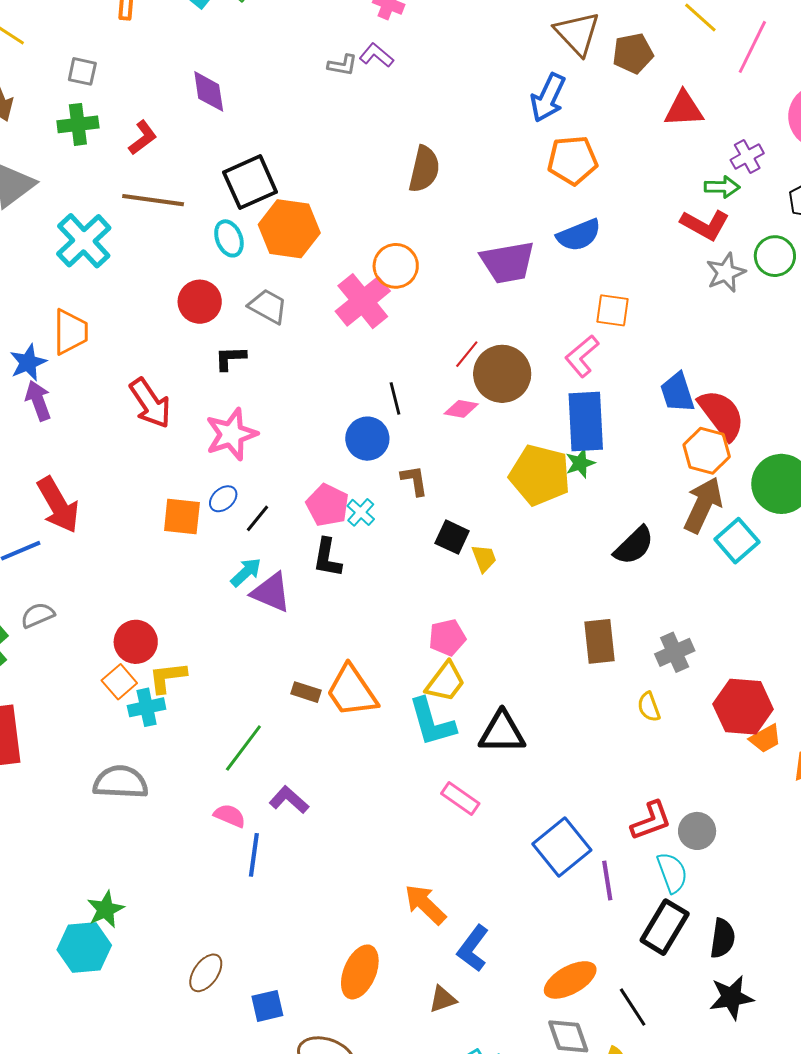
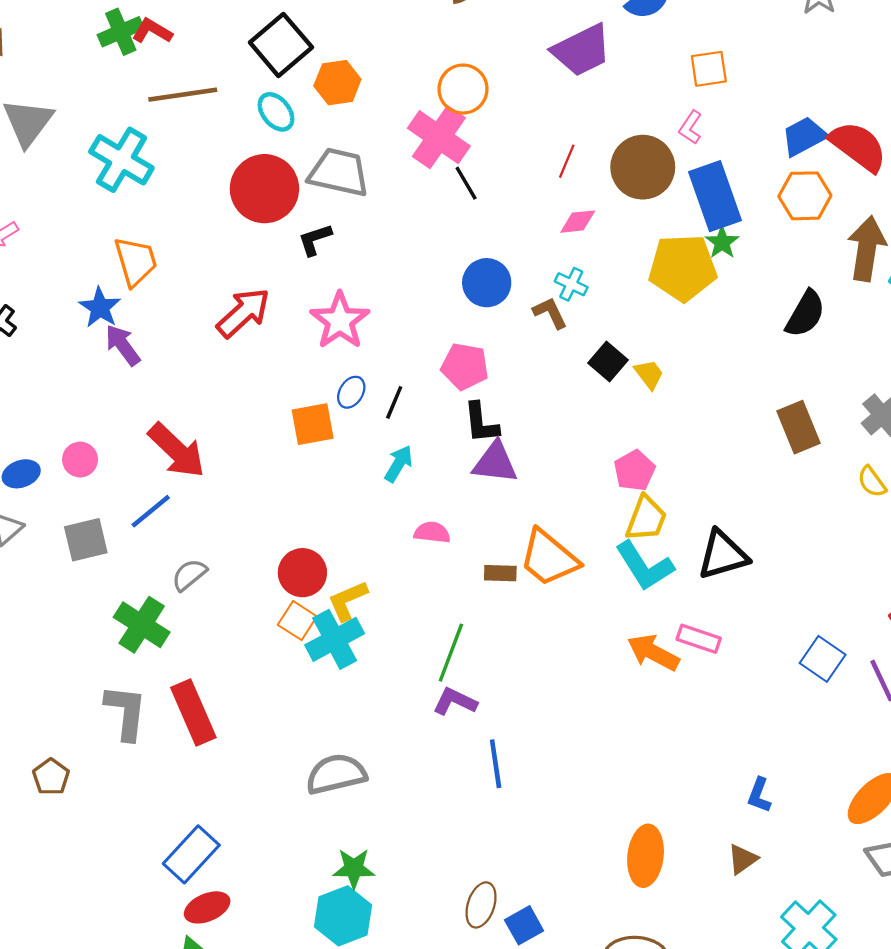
green cross: (78, 124) -> (121, 32), moved
red L-shape: (143, 138) -> (152, 31), turned -96
orange hexagon: (289, 229) -> (337, 83), size x0.7
red circle: (200, 302) -> (264, 189), size x1.4
gray trapezoid: (268, 306) -> (339, 172), size x1.4
pink L-shape: (582, 356) -> (690, 127), size x0.7
brown circle: (502, 374) -> (643, 167), moved
blue trapezoid: (677, 392) -> (804, 136), turned 96
black line: (395, 398) -> (466, 183), moved
red arrow: (150, 403) -> (243, 313), turned -82
orange hexagon: (707, 451) -> (805, 196), moved
cyan cross: (361, 512) -> (571, 284), moved
black square: (452, 537) -> (608, 362), turned 32
purple triangle: (271, 592) -> (495, 463), moved
cyan cross: (147, 707) -> (335, 639), size x1.4
gray semicircle: (121, 782) -> (336, 774), moved
purple L-shape: (289, 800) -> (455, 701), moved
pink semicircle: (230, 816) -> (432, 532), moved
blue square: (562, 847) -> (823, 659), size x0.7
orange arrow: (425, 904) -> (653, 652), moved
green star: (105, 909) -> (354, 868), turned -30
blue L-shape: (473, 948) -> (759, 795), size x0.7
blue square: (267, 1006) -> (524, 925), moved

